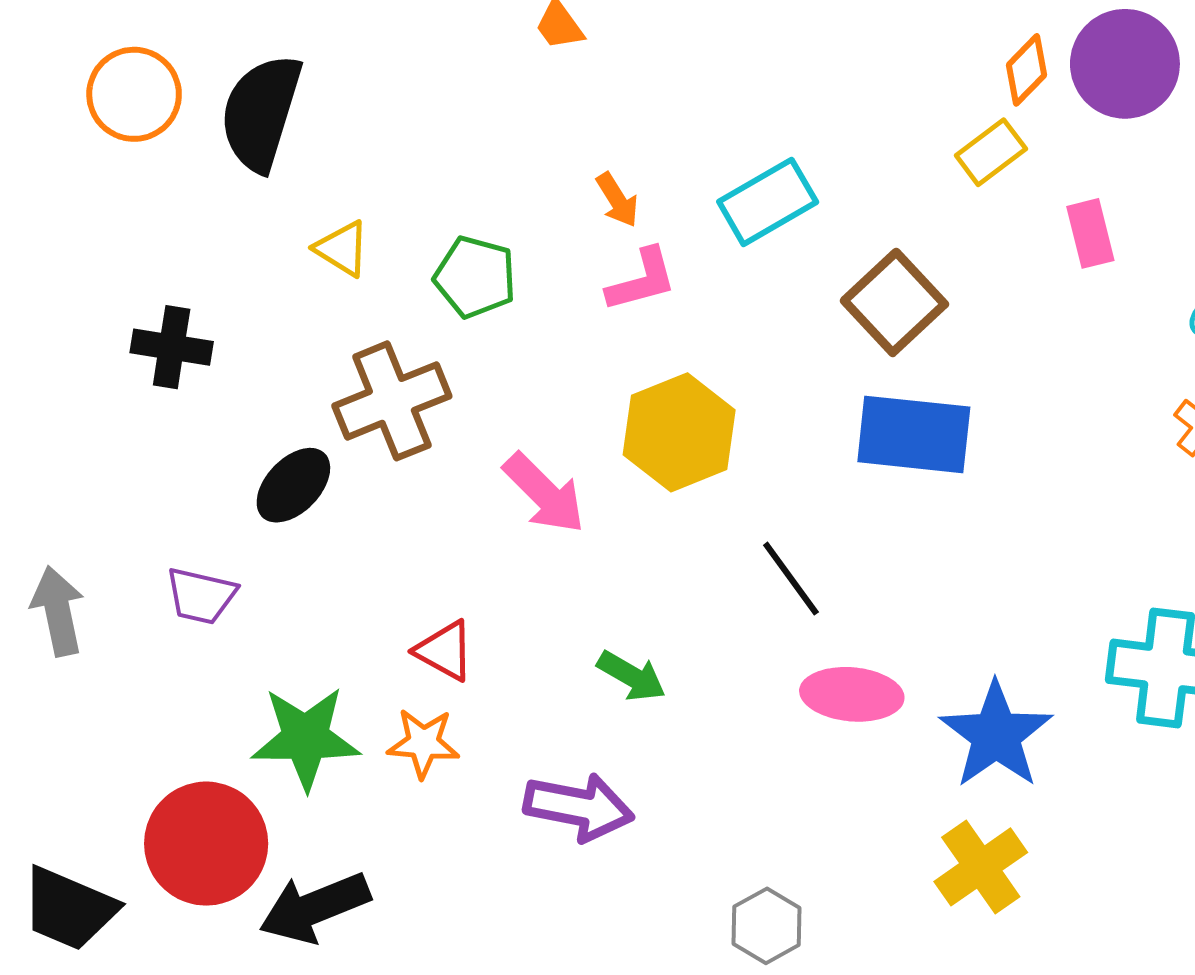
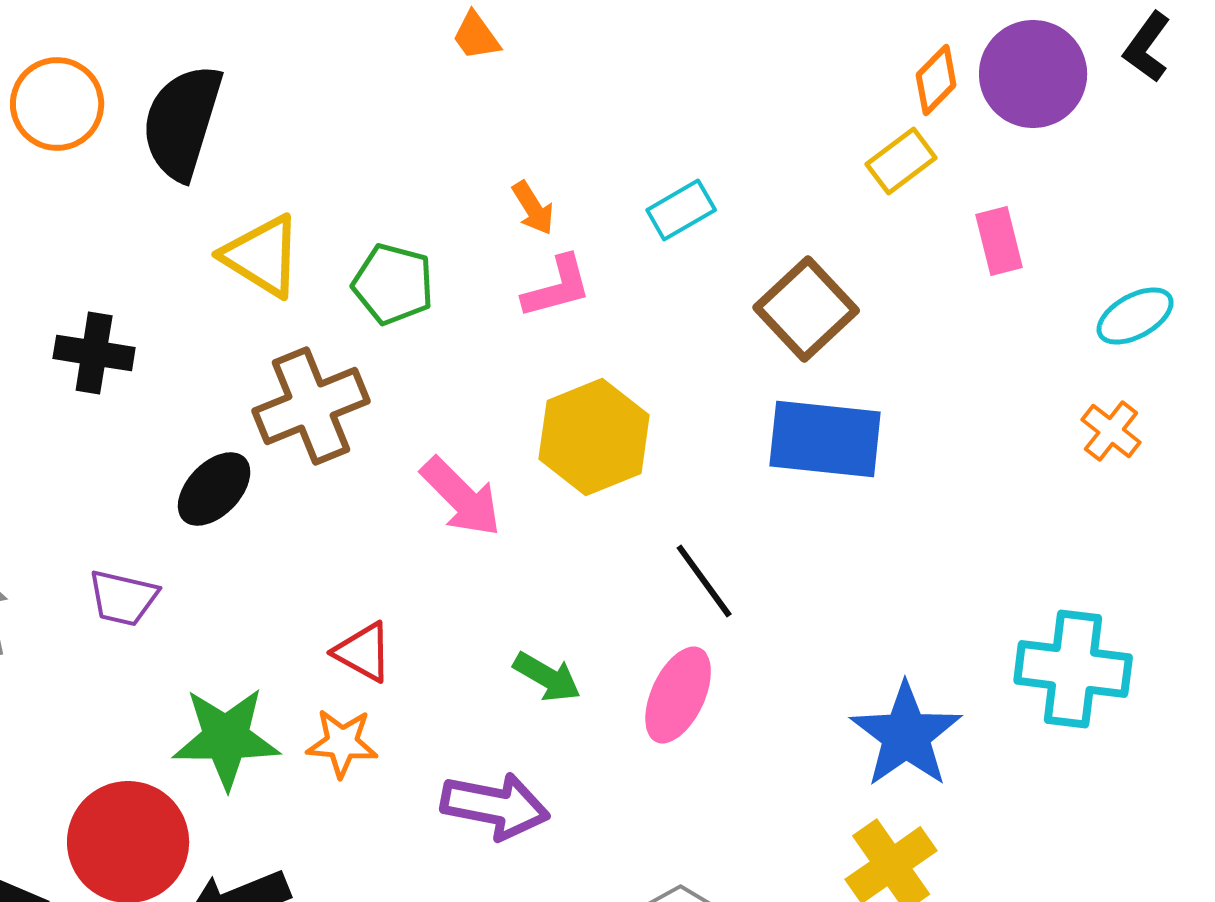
cyan rectangle: (768, 202) -> (681, 210), size x0.7
yellow triangle: (342, 249) -> (262, 256), size x1.5
pink ellipse: (852, 694) -> (678, 695), moved, turned -70

